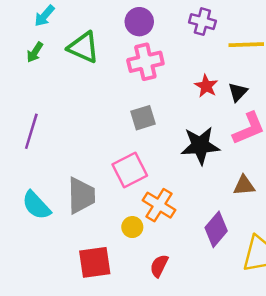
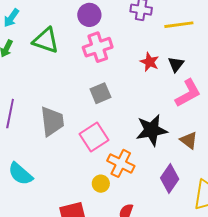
black star: (200, 146) -> (152, 130), moved
brown triangle: (244, 186) -> (189, 140), turned 48
gray trapezoid: (81, 196) -> (52, 121), moved

